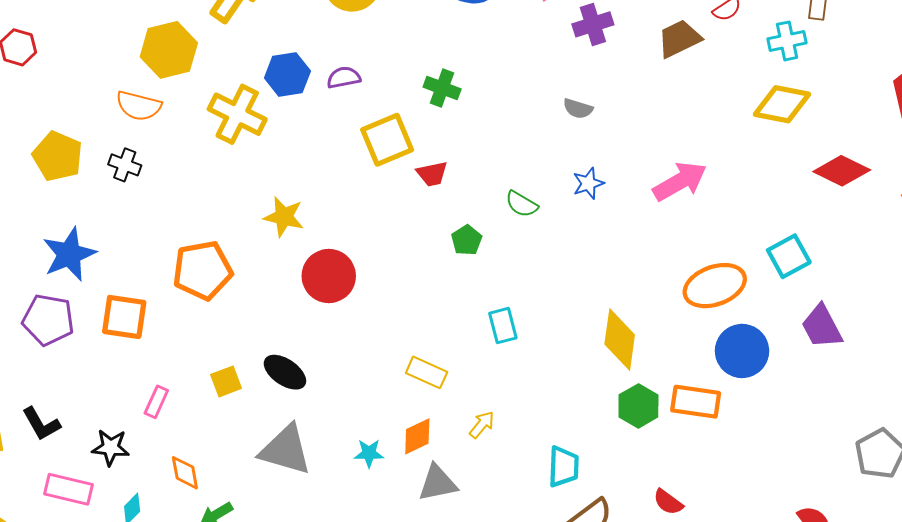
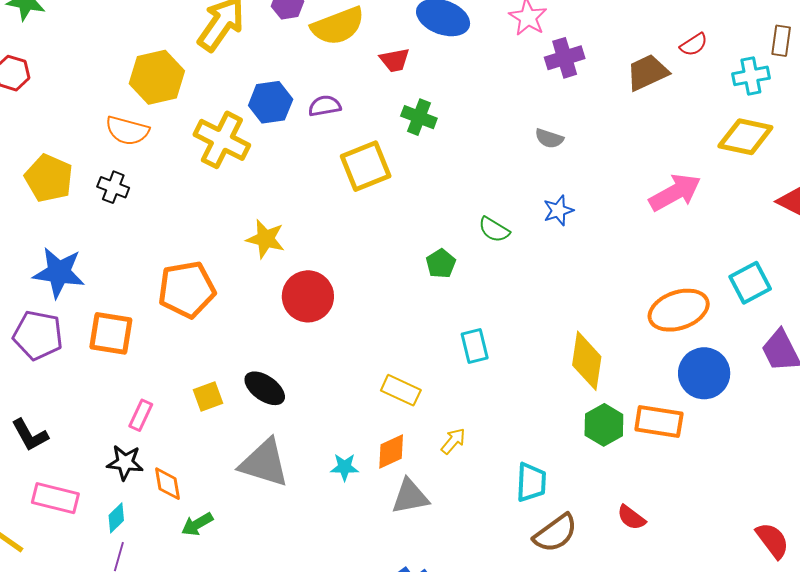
red trapezoid: (432, 174) -> (395, 60), moved
pink arrow: (680, 181) -> (675, 192), moved
blue star: (69, 254) -> (59, 272), turned 30
black star: (111, 447) -> (125, 463), moved

